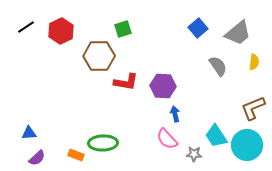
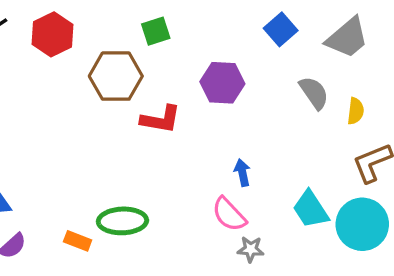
yellow semicircle: (254, 62) -> (356, 111), moved
purple hexagon: (163, 86) -> (222, 83), moved
gray star: (194, 154) -> (251, 249), moved

